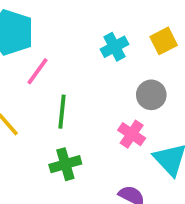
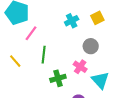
green cross: (65, 164) -> (58, 78), moved

